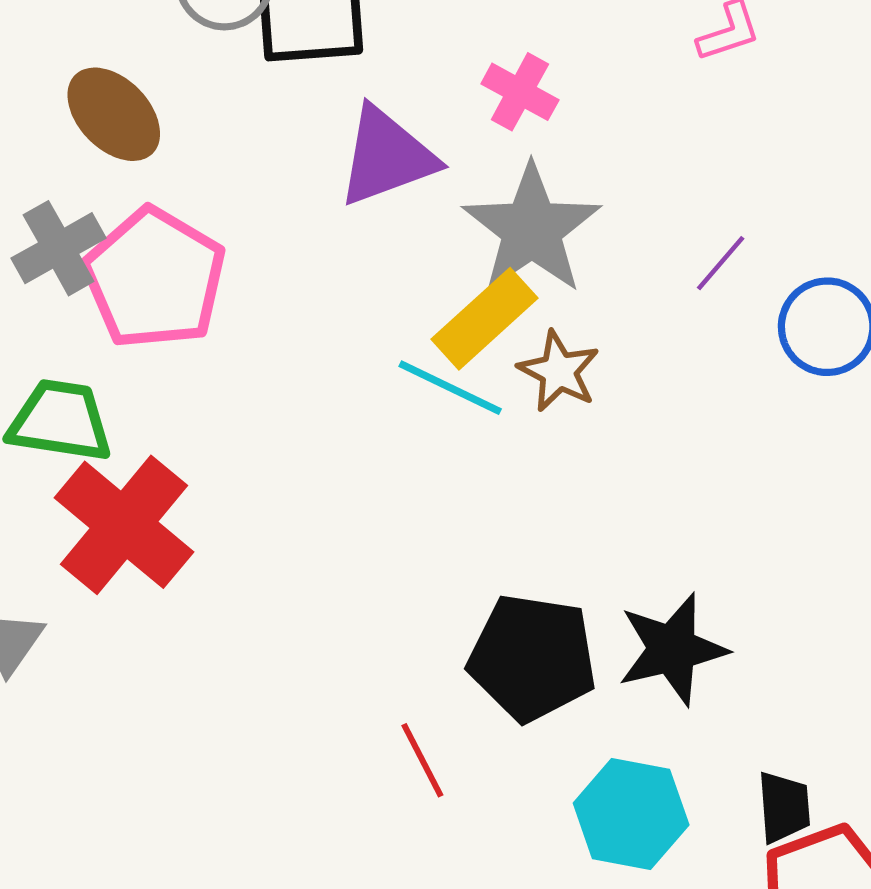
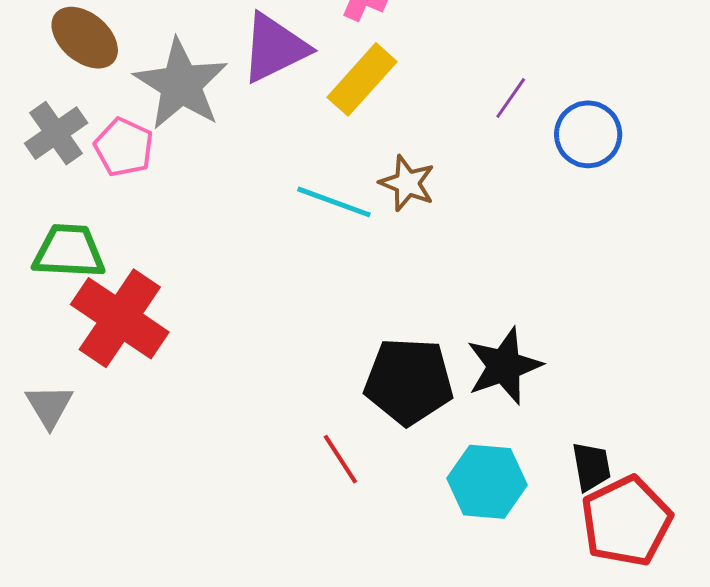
gray star: (532, 229) -> (181, 84), moved
pink pentagon: (154, 278) -> (124, 147), size x0.6
yellow rectangle: (485, 319) -> (362, 79), moved

